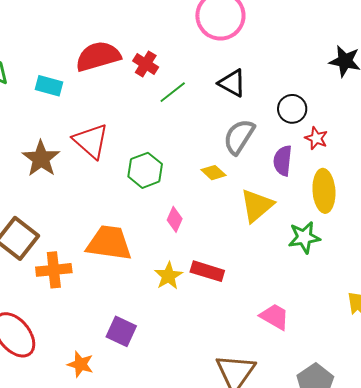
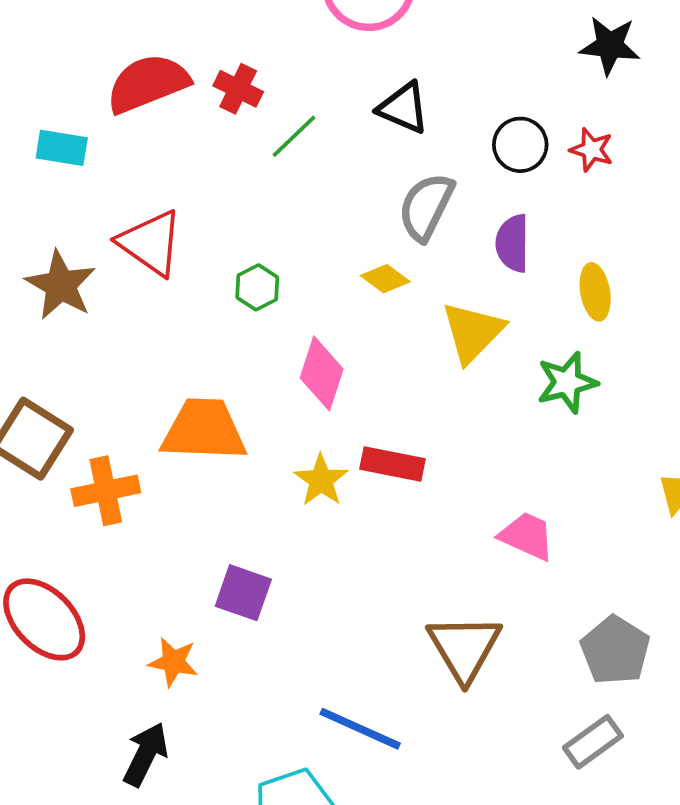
red star: (316, 138) -> (592, 150), moved
green hexagon: (145, 170) -> (257, 287), size x0.7
yellow ellipse: (324, 191) -> (595, 292), size x0.7
pink diamond: (175, 219) -> (322, 373), size x1.5

